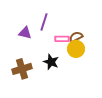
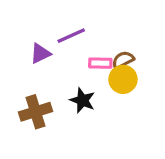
purple line: (44, 22) -> (71, 36), turned 48
purple triangle: (25, 33) -> (40, 53), turned -40

